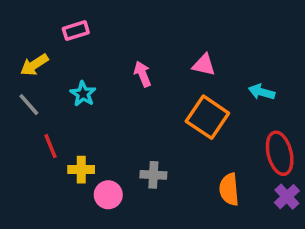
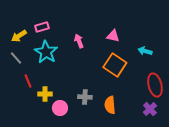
pink rectangle: (76, 31) -> (42, 27), moved
cyan star: (83, 94) -> (46, 52), size x1.6
orange semicircle: (229, 189) -> (110, 105), moved
purple cross: (287, 197) -> (150, 109), moved

